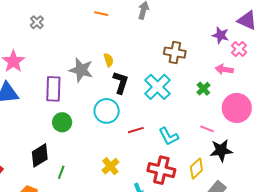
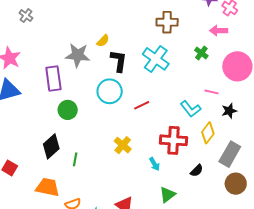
yellow semicircle: (109, 60) -> (103, 41), turned 72
cyan L-shape: (169, 136) -> (191, 109), moved
black star: (221, 150) -> (229, 111), size x0.7

